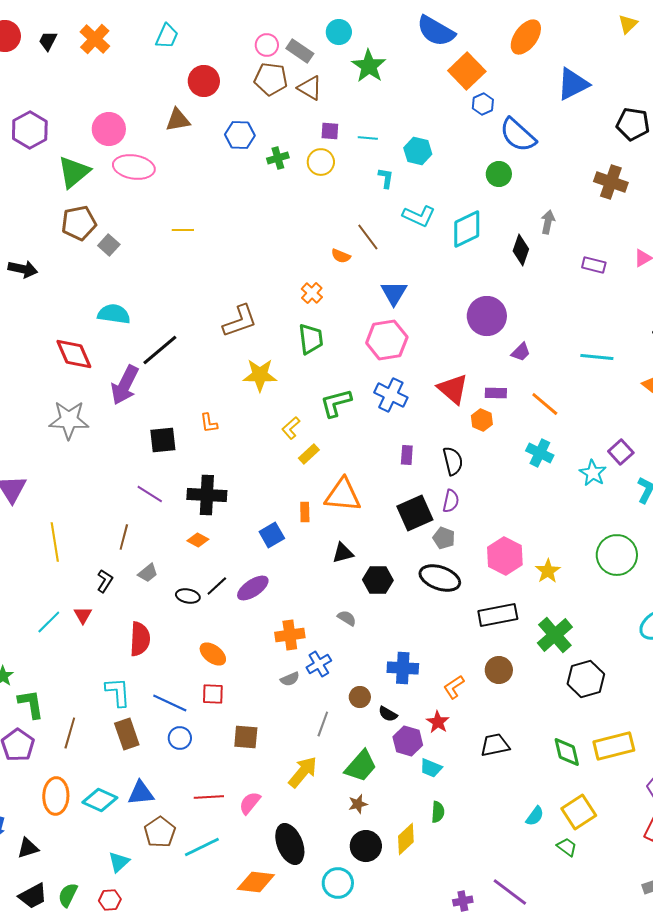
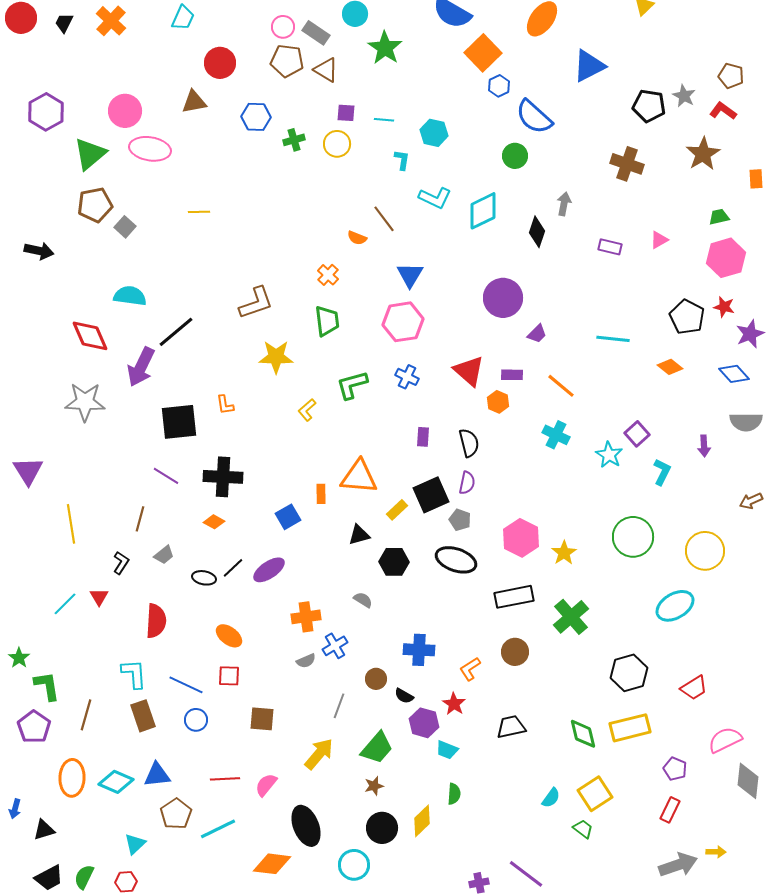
blue cross: (391, 395) -> (407, 377), size x0.7
black square: (163, 440) -> (179, 422), size x1.4
yellow rectangle: (309, 454) -> (397, 510), moved
black hexagon: (586, 679) -> (629, 673), moved

